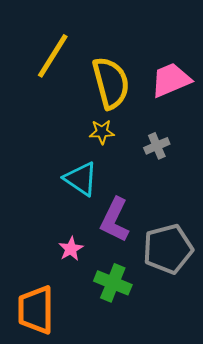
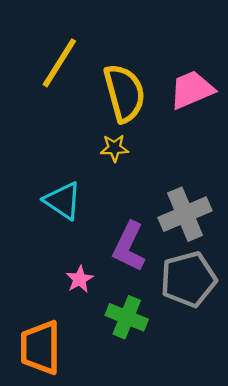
gray cross: (157, 146) -> (185, 214), moved, size x1.8
cyan triangle: (81, 179) -> (63, 201), moved

